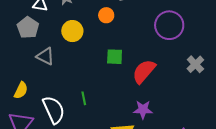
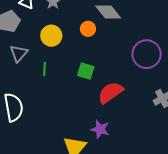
gray triangle: (45, 56) -> (19, 53), turned 30
green line: (84, 98) -> (45, 69), moved

